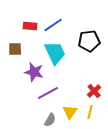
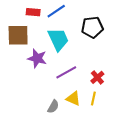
brown square: (15, 49) -> (18, 35), size x1.6
purple line: (48, 93) -> (66, 72), moved
yellow triangle: (70, 112) -> (73, 99), turned -42

